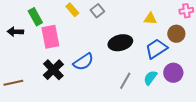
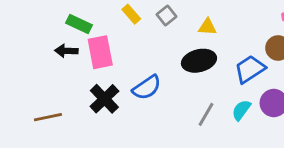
green rectangle: (35, 17) -> (79, 24), turned -36
yellow triangle: (150, 19) -> (207, 27), moved
black arrow: (15, 32) -> (66, 51), moved

